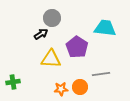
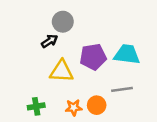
cyan trapezoid: (105, 28) -> (127, 54), moved
purple pentagon: (77, 47) -> (93, 57), turned 30
green cross: (13, 82) -> (36, 106), moved

